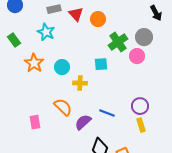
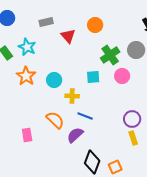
red triangle: (76, 14) -> (68, 36), moved
orange circle: (98, 19) -> (95, 25), moved
cyan star: (46, 32) -> (27, 47), moved
pink circle: (137, 56) -> (122, 76), moved
blue line: (107, 113) -> (85, 116), moved

